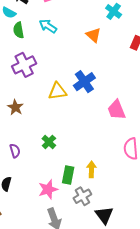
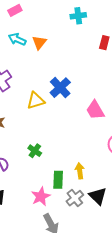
cyan cross: (114, 11) -> (78, 16), turned -35
orange triangle: (93, 35) -> (39, 42), moved, turned 35
black triangle: (104, 215) -> (98, 196), moved

